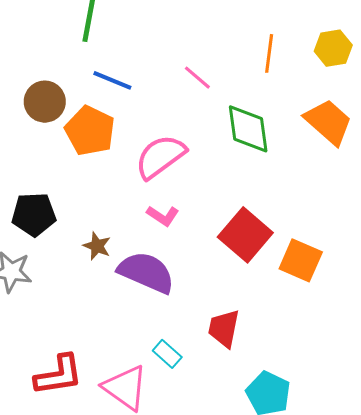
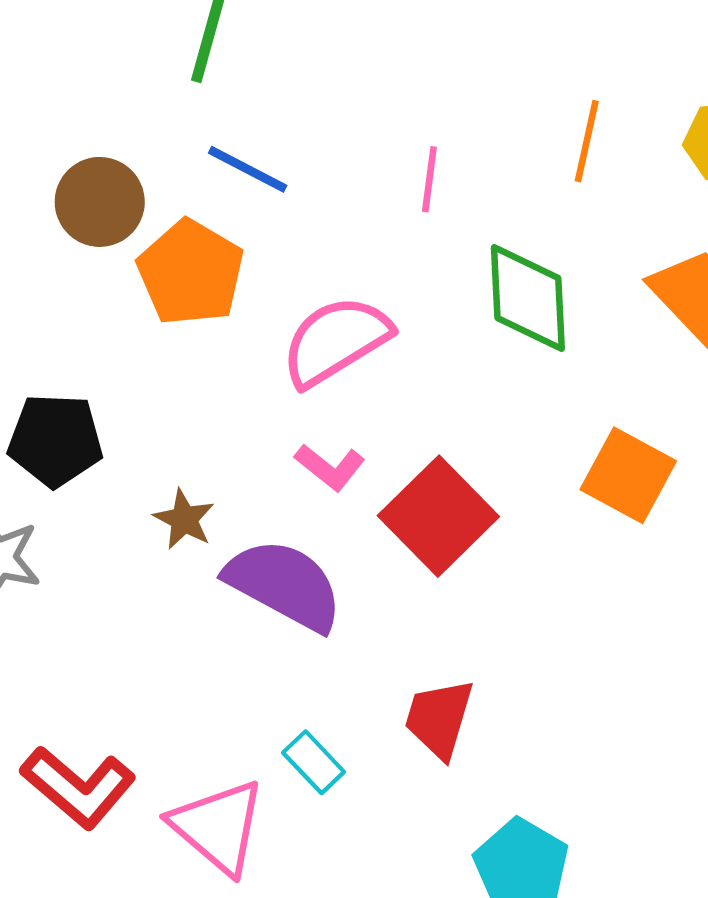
pink line: (197, 78) -> (429, 179), turned 52
red square: (245, 235) -> (438, 516), moved
orange square: (301, 260) -> (628, 475), moved
red L-shape: (59, 375) -> (78, 787), turned 44

